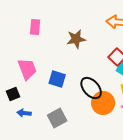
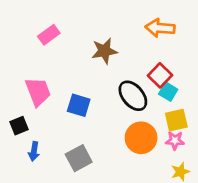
pink rectangle: (35, 27) -> (49, 35), turned 49
black ellipse: (91, 88) -> (133, 96), moved
blue arrow: (24, 113) -> (34, 151), turned -88

